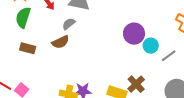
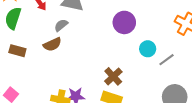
purple circle: (134, 34) -> (124, 22), moved
brown cross: (136, 84) -> (113, 76), moved

